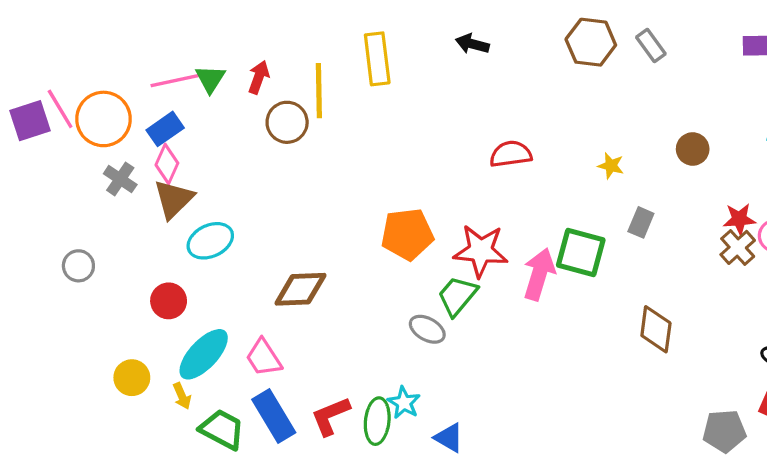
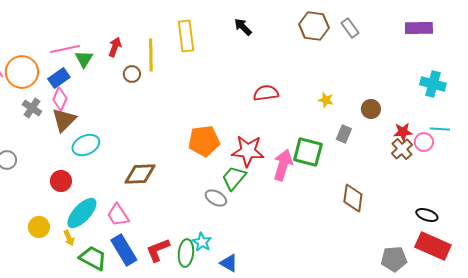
black arrow: (472, 44) -> (243, 27), turned 30
green triangle: (210, 79) -> (84, 59), moved
brown circle: (287, 122) -> (132, 74), size x0.7
brown circle: (693, 149) -> (371, 109), moved

